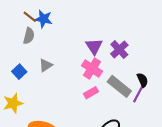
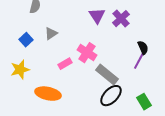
pink cross: (92, 68) -> (87, 53), moved
gray rectangle: (119, 86) -> (107, 75), moved
pink rectangle: (91, 93) -> (65, 64), moved

